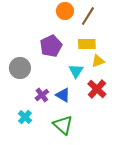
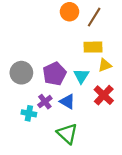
purple pentagon: (51, 46) -> (55, 74), moved
cyan cross: (25, 117) -> (29, 113), moved, turned -32

